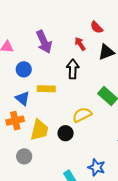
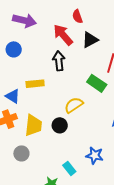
red semicircle: (97, 27) -> (77, 16), turned 32
purple arrow: (44, 42) -> (24, 21), moved, turned -45
red arrow: (80, 44) -> (63, 35), size x1.6
blue circle: (24, 69) -> (14, 49), moved

